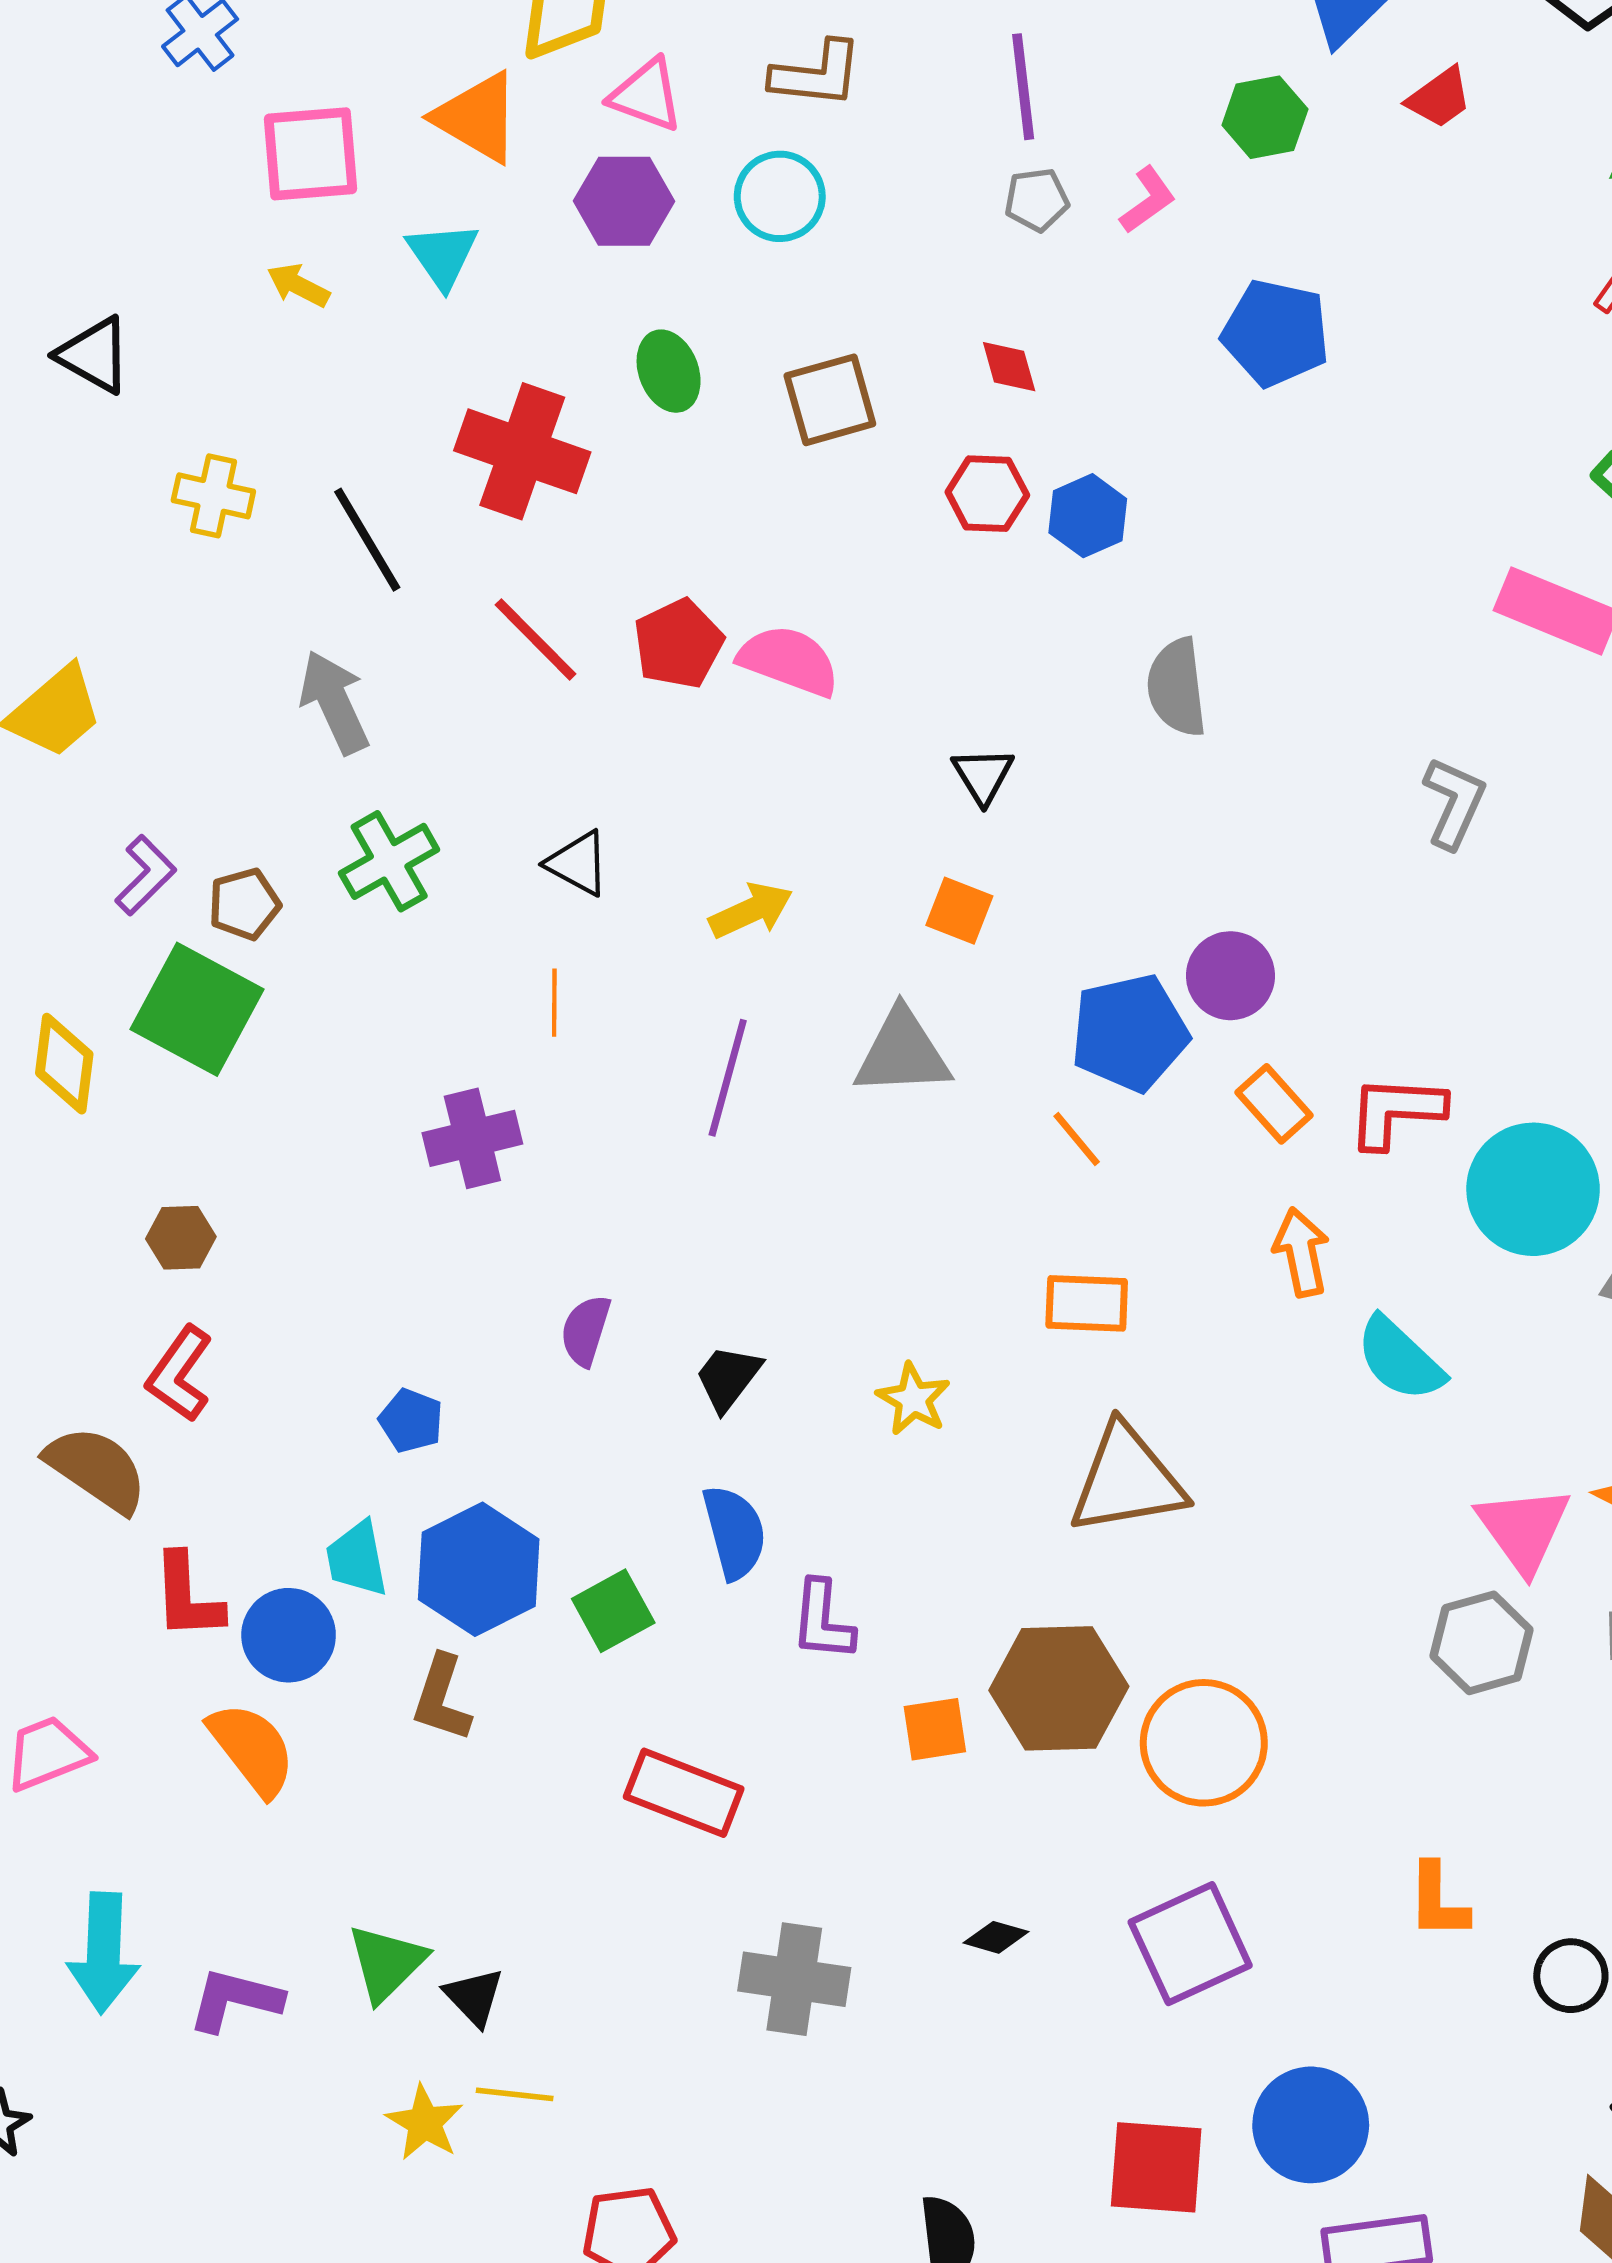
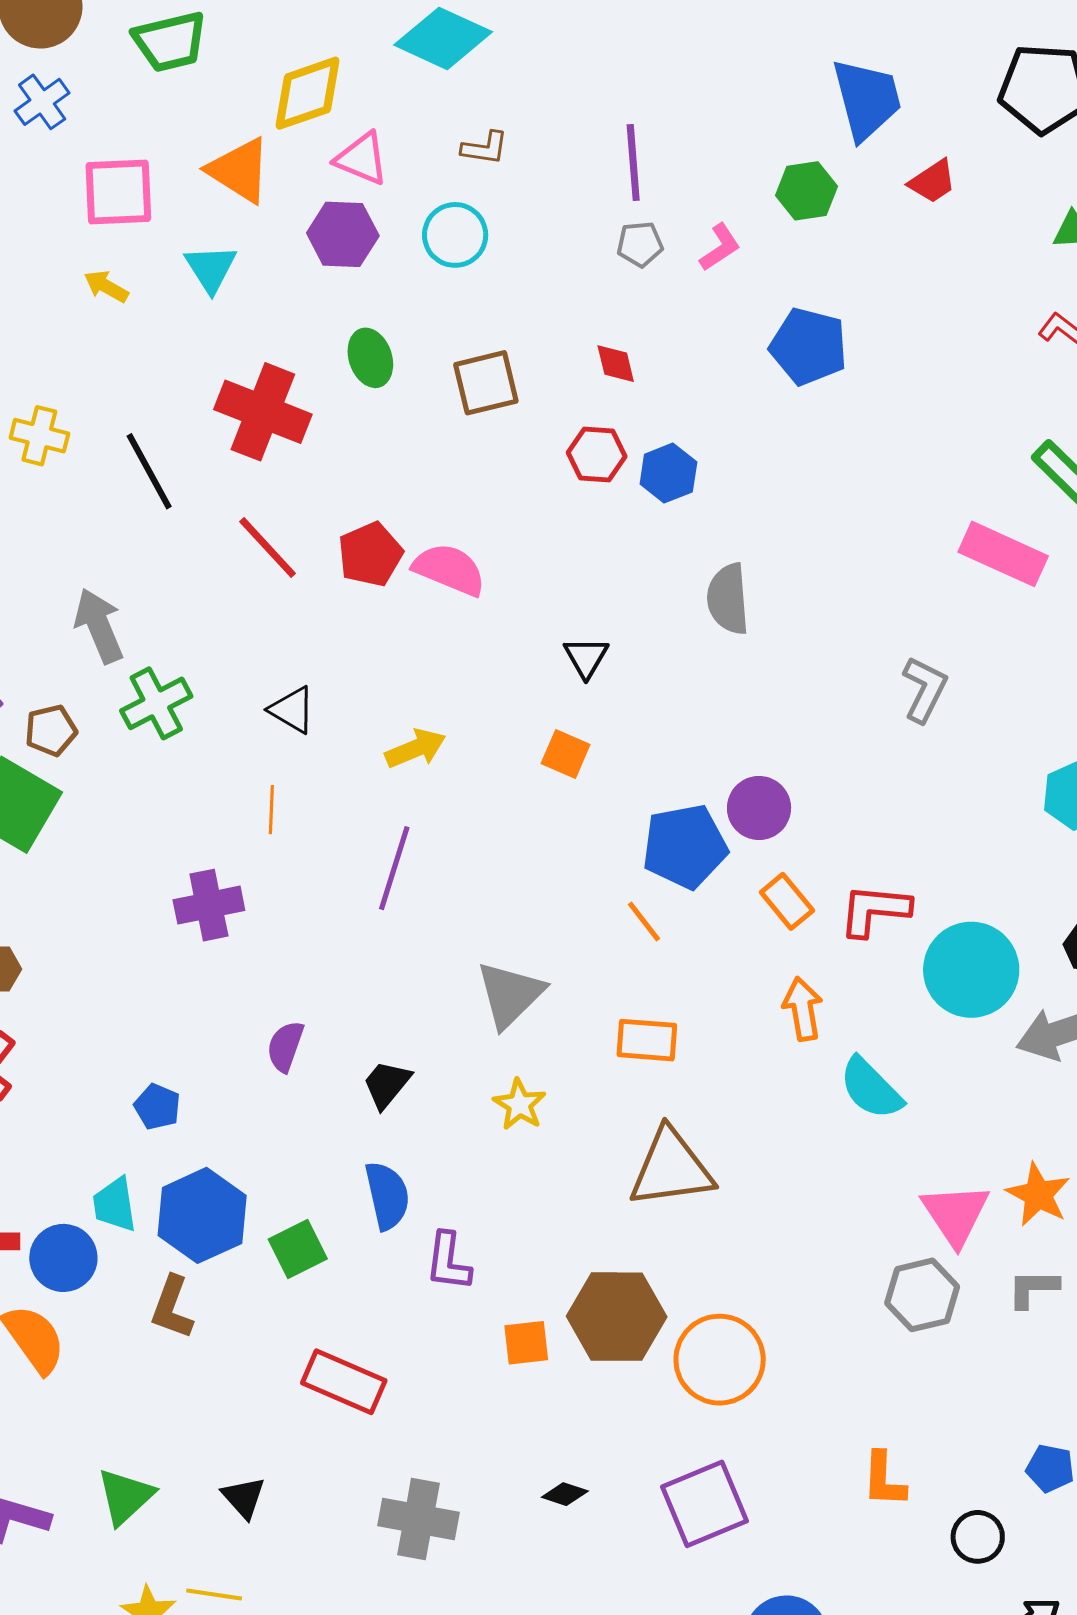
brown L-shape: (817, 74) -> (485, 148), size x0.7
gray arrow: (334, 702) -> (99, 626), moved
gray triangle: (902, 1053) -> (510, 994), moved, turned -44
black triangle: (474, 1997) -> (244, 1497), moved

